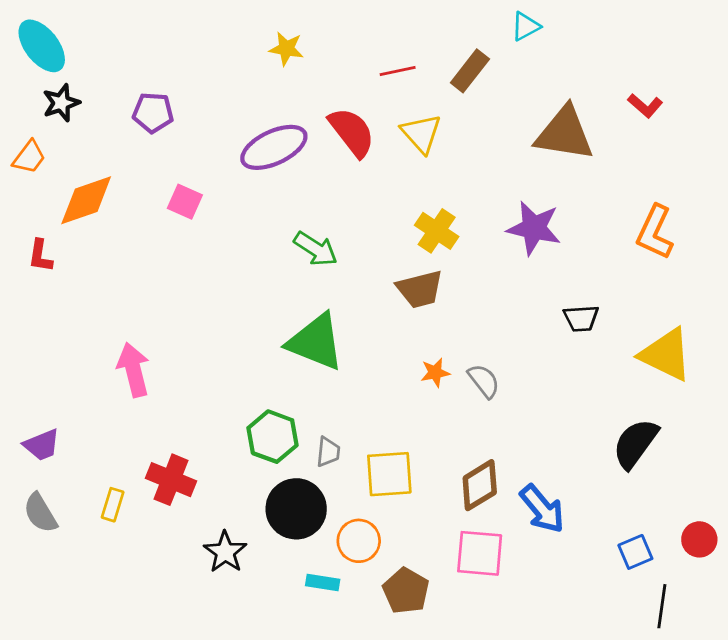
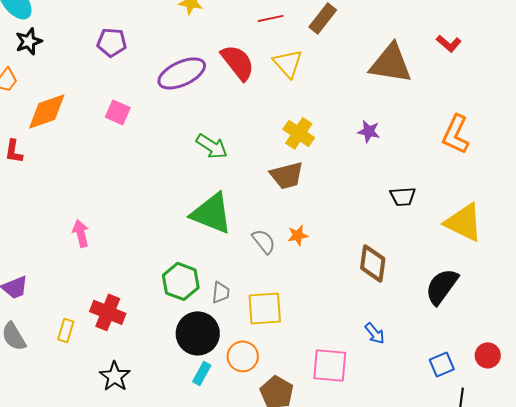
purple pentagon: (153, 113) -> (112, 42), moved
purple star: (534, 228) -> (369, 131), size x0.6
pink arrow: (133, 370) -> (81, 233), size x0.7
gray semicircle: (484, 381) -> (264, 241), moved
brown diamond: (480, 485) -> (373, 263), moved, turned -51
blue arrow: (542, 509) -> (375, 333), size x0.6
black star: (225, 552) -> (115, 376), moved
cyan rectangle: (323, 583) -> (202, 373), moved, turned -70

